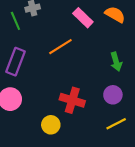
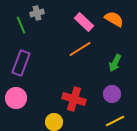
orange line: (60, 47) -> (80, 49), moved
green arrow: (116, 62) -> (115, 63), turned 42

